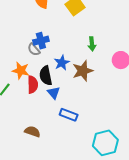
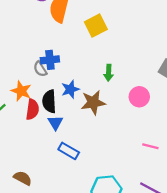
brown semicircle: (32, 132) -> (23, 178), moved

